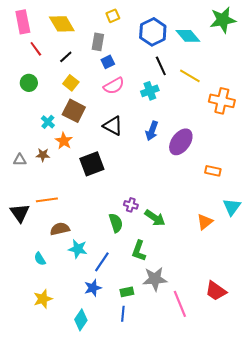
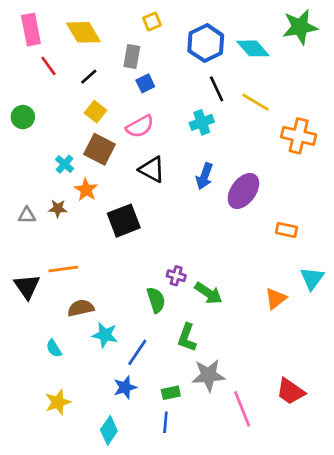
green circle: (29, 83) -> (23, 117), moved
pink semicircle: (114, 86) -> (140, 126), moved

